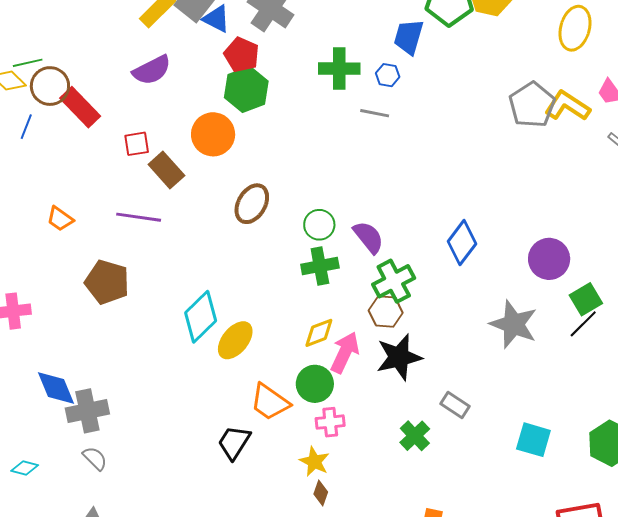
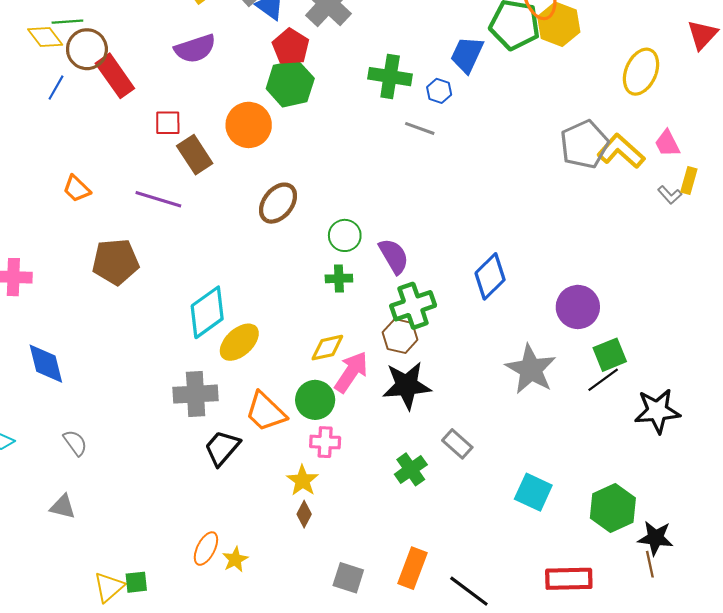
green cross: (320, 266) -> (339, 278), size x0.7
brown pentagon: (107, 282) -> (115, 262), turned -30
gray cross: (87, 411) -> (196, 394), moved

